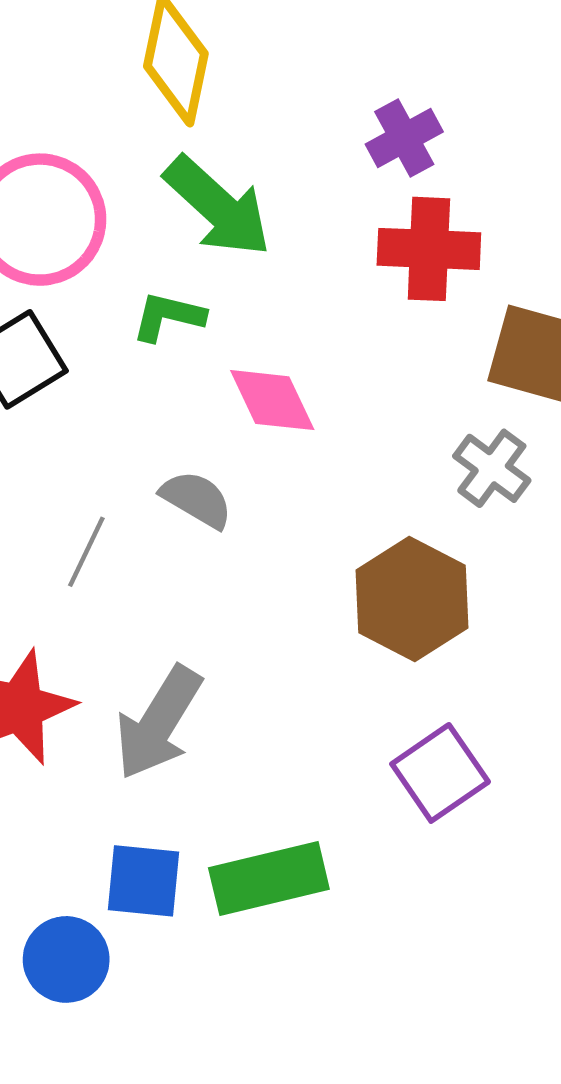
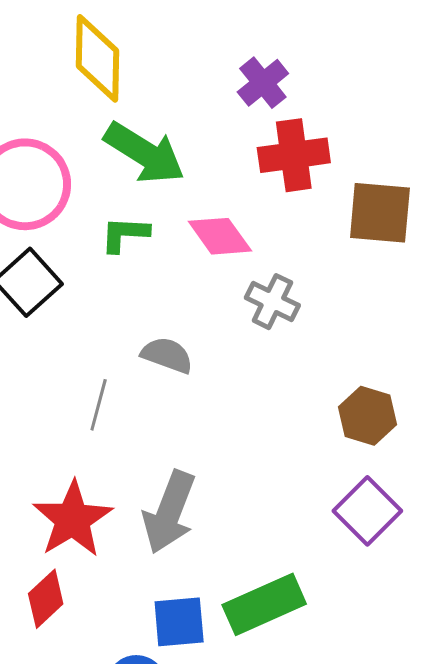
pink diamond: (272, 400) -> (220, 236), moved
gray cross: (492, 468) -> (272, 302), moved
brown hexagon: (412, 599) -> (368, 416), moved, size x0.7

